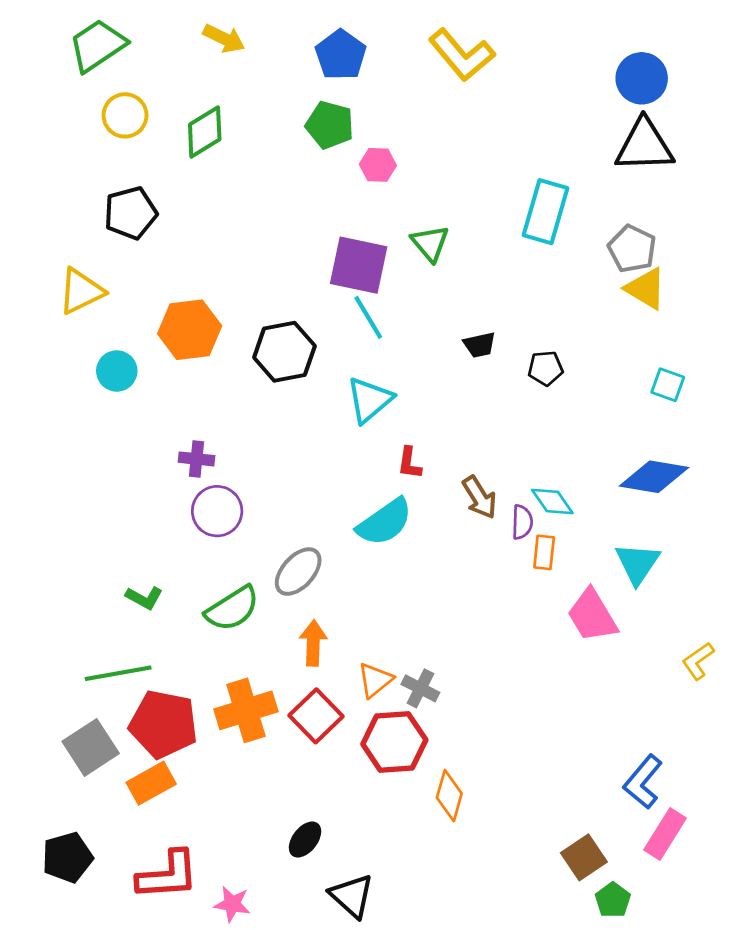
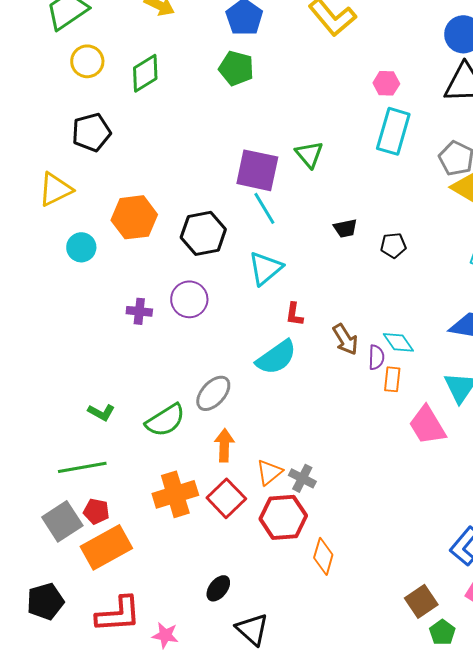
pink hexagon: (378, 165) -> (386, 83), moved
purple circle: (217, 511) -> (189, 299), moved
red pentagon: (163, 724) -> (96, 511), moved, size x0.5
orange rectangle: (151, 783) -> (106, 547), size x1.4

